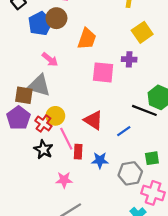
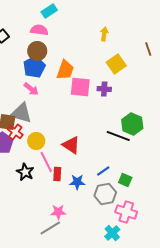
blue pentagon: (40, 24) -> (34, 67), moved
pink square: (103, 72) -> (80, 87), moved
red cross: (43, 123) -> (15, 132), moved
blue line: (124, 131) -> (103, 171), moved
green square: (152, 158) -> (125, 180), turned 32
pink star: (64, 180) -> (58, 212), moved

